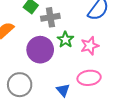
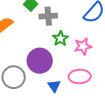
purple circle: (40, 50) -> (40, 61), moved

